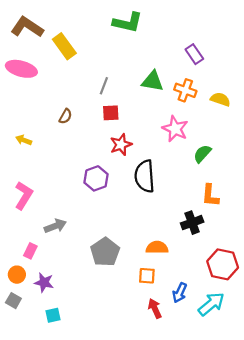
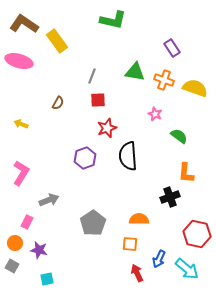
yellow semicircle: (220, 99) -> (195, 88), size x1.4
pink star: (175, 129) -> (155, 114), size x0.6
green semicircle: (202, 154) -> (179, 136), turned 84
cyan arrow: (211, 304) -> (187, 269), turned 80

